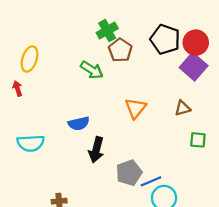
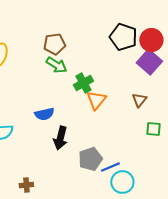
green cross: (107, 31) -> (83, 83), moved
brown pentagon: (120, 50) -> (54, 44), moved, turned 30
brown triangle: (183, 108) -> (139, 100), turned -35

